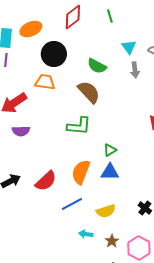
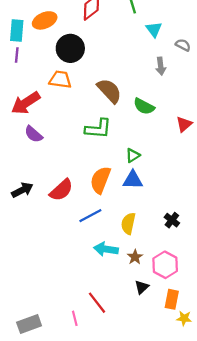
cyan triangle: (129, 47) -> (154, 29), moved
green semicircle: (97, 66) -> (144, 106), moved
purple semicircle: (21, 131) -> (33, 134), turned 42
yellow semicircle: (106, 211) -> (128, 223), turned 120
cyan arrow: (86, 234) -> (106, 249), size x1.5

